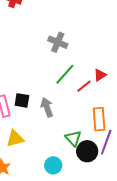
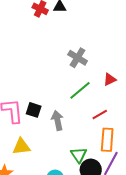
red triangle: (100, 75) -> (110, 80), moved
red line: (84, 86) -> (100, 114), moved

